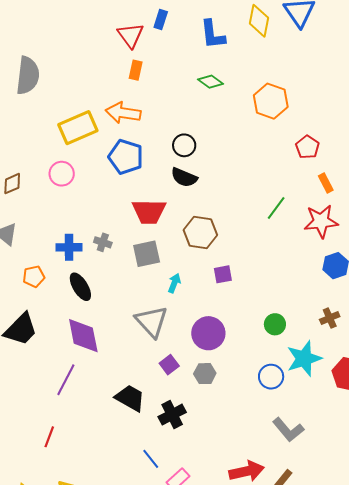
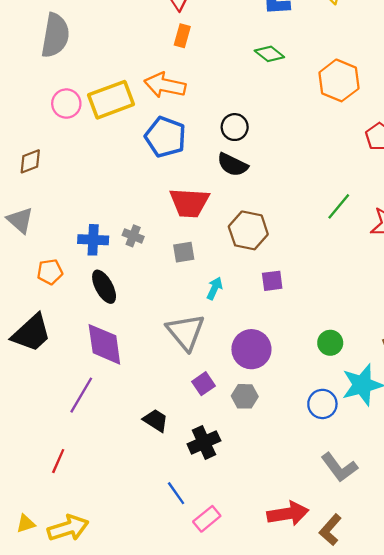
pink circle: (62, 174) -> (66, 104), moved
gray square: (147, 254) -> (184, 252), size x0.7
black trapezoid: (130, 398) -> (156, 420), size x0.7

